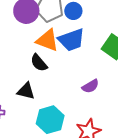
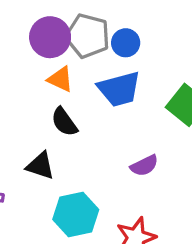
orange triangle: (47, 40) -> (60, 79), moved, size x0.7

